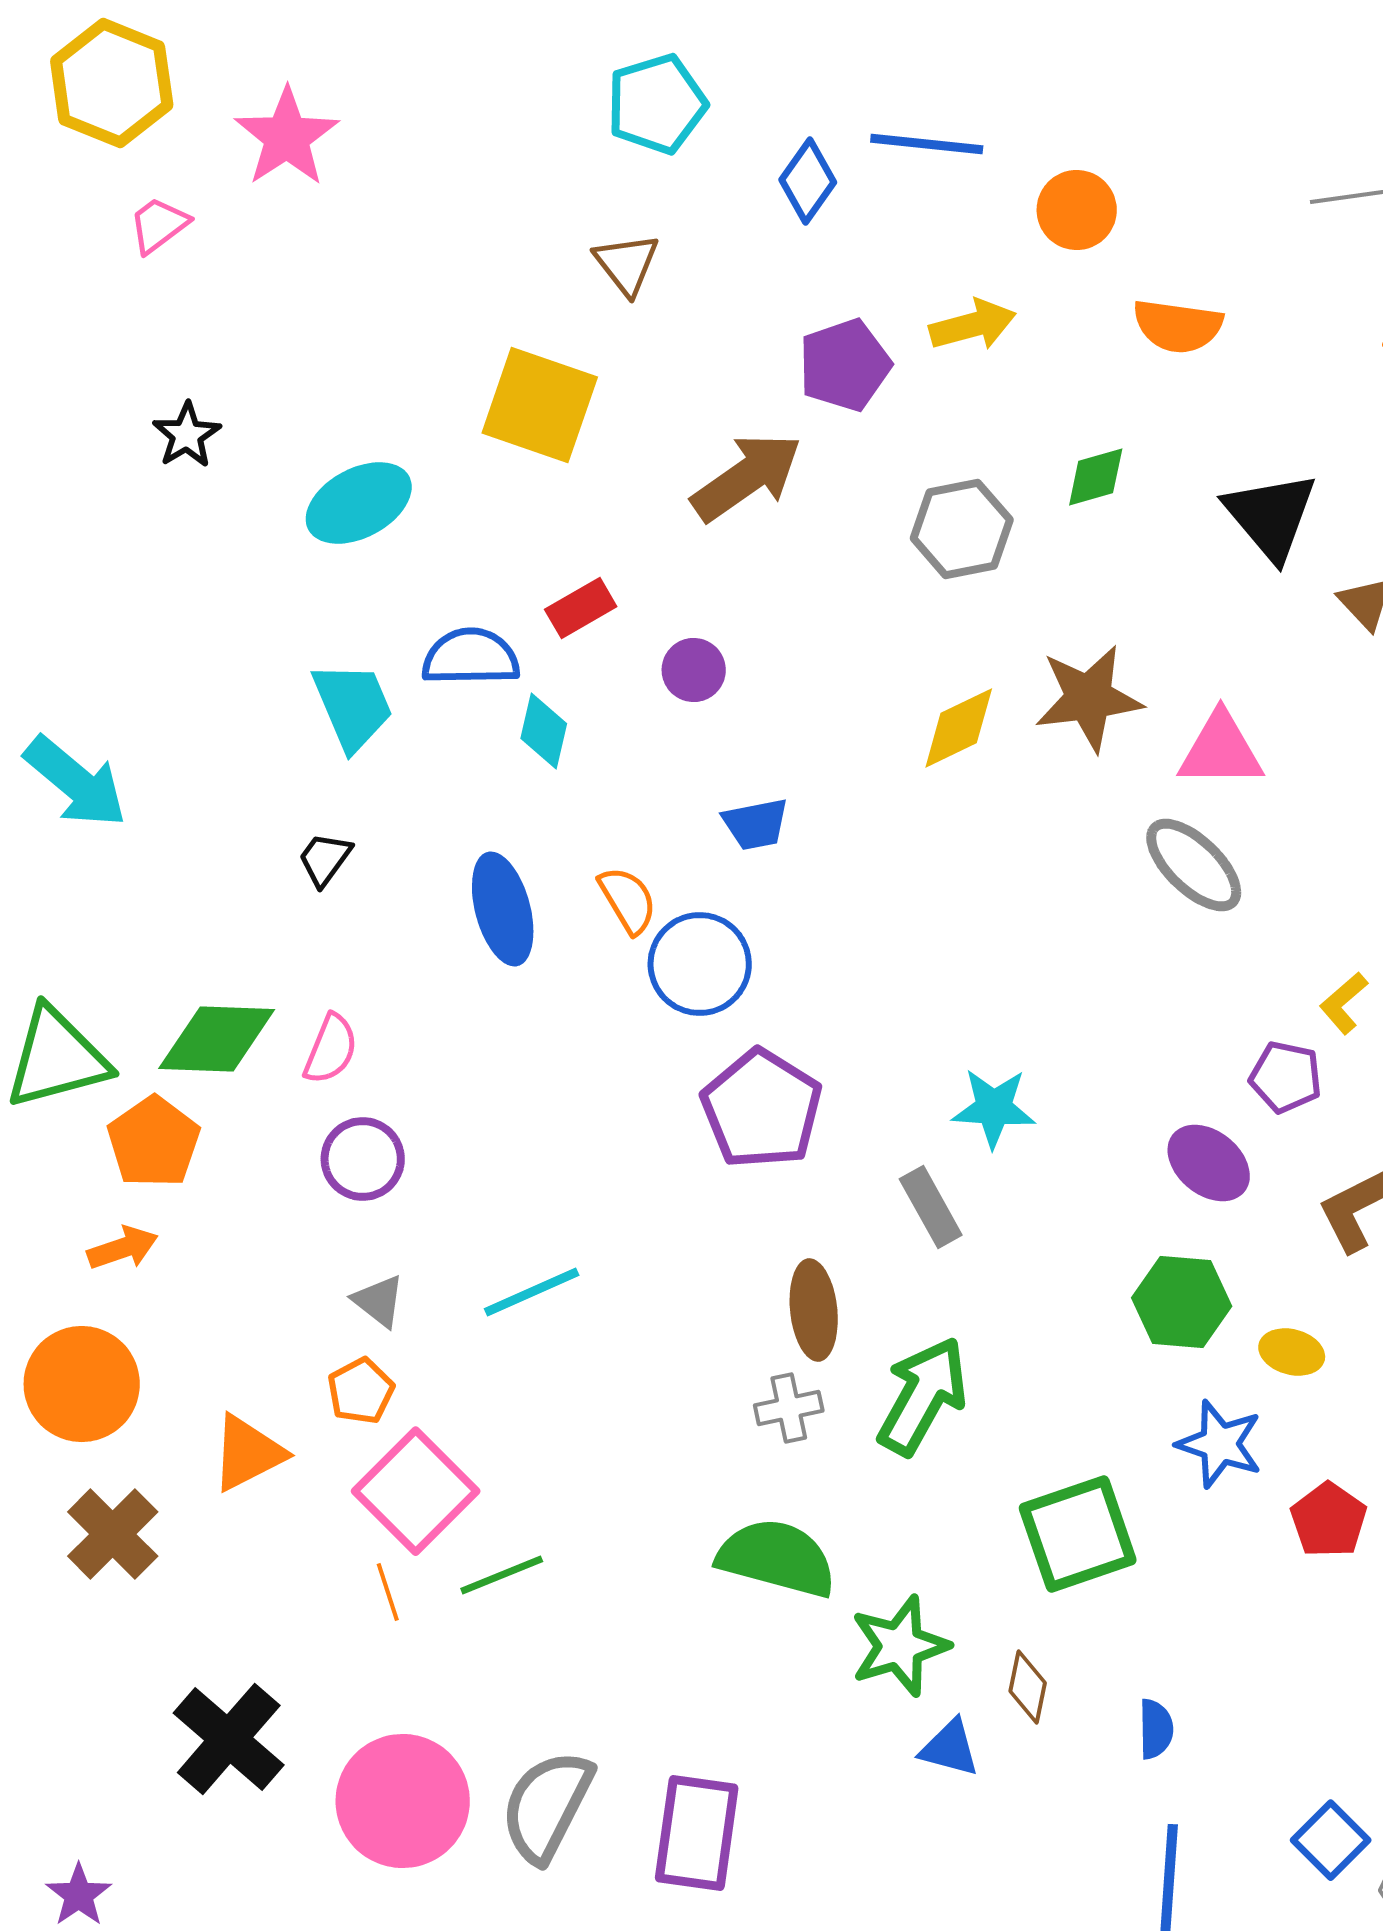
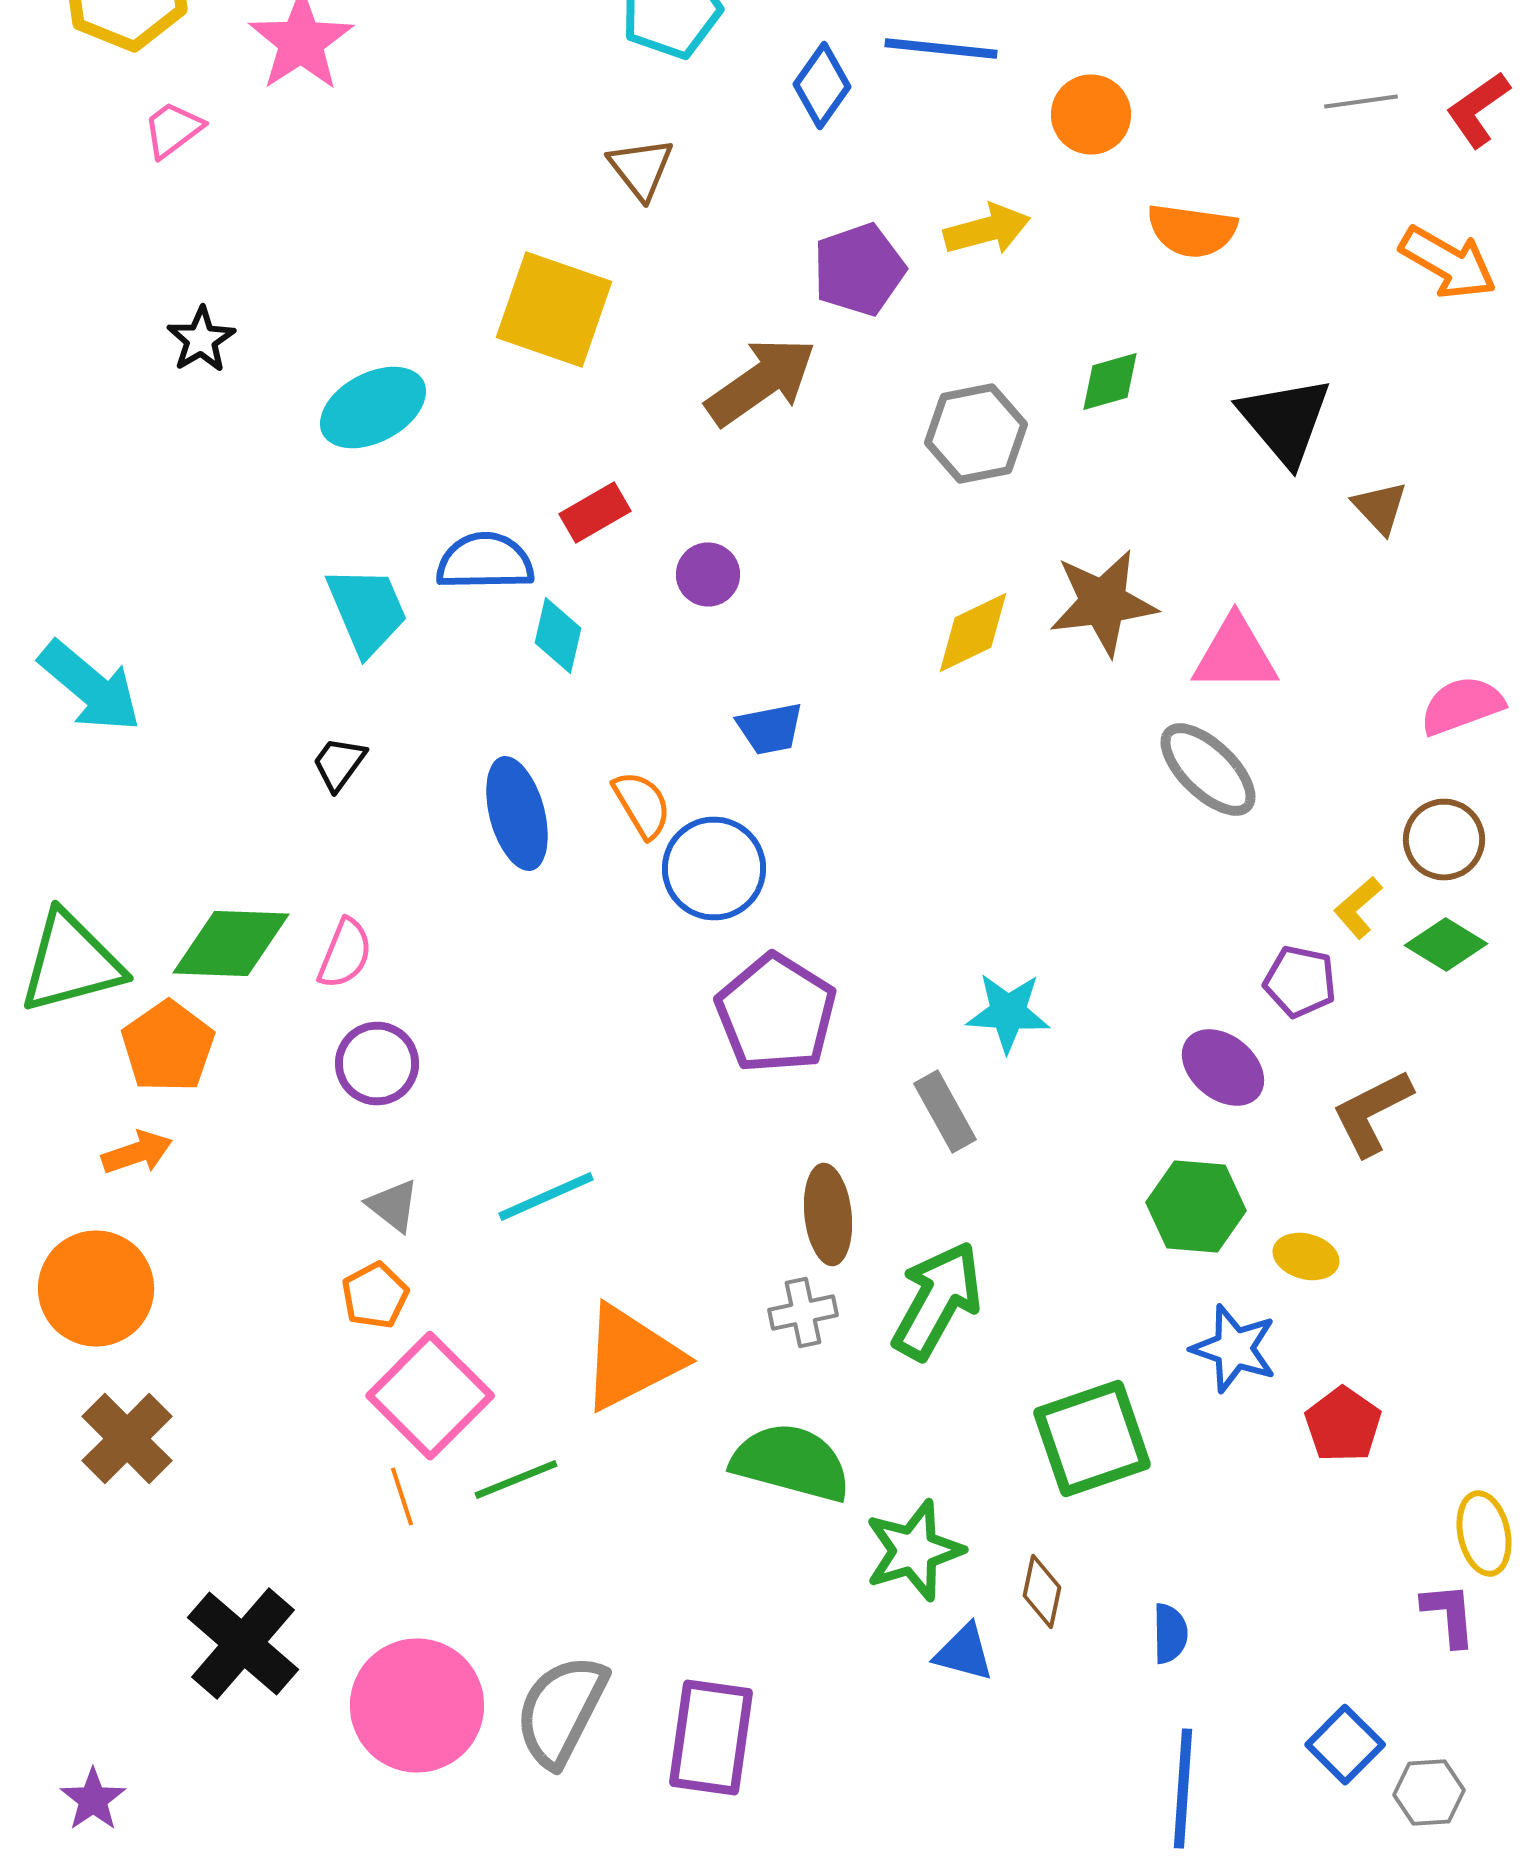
orange triangle: (248, 1453) -> (631, 1358), moved, size x1.4

